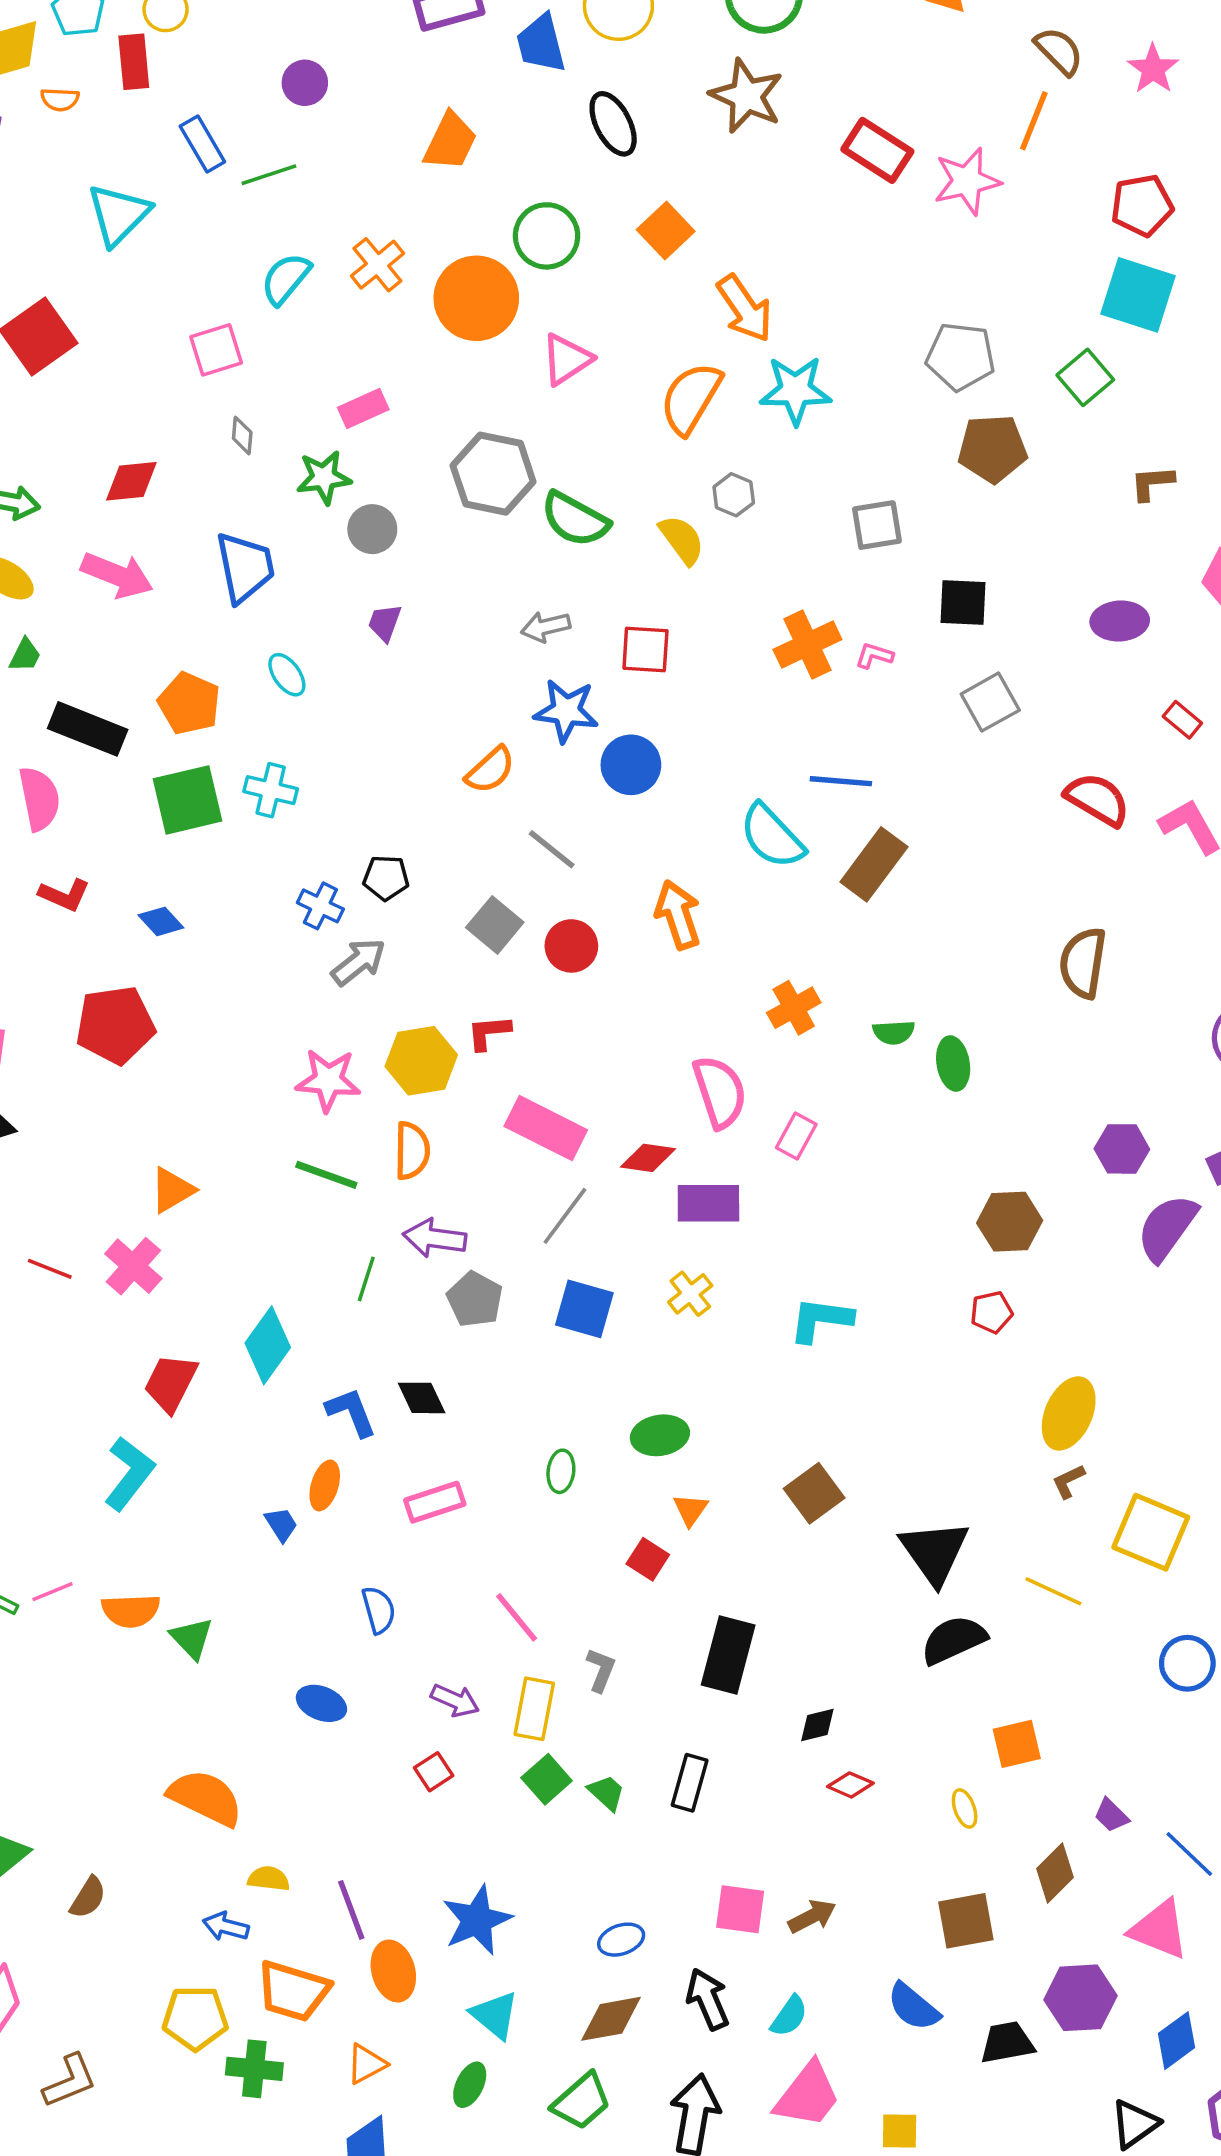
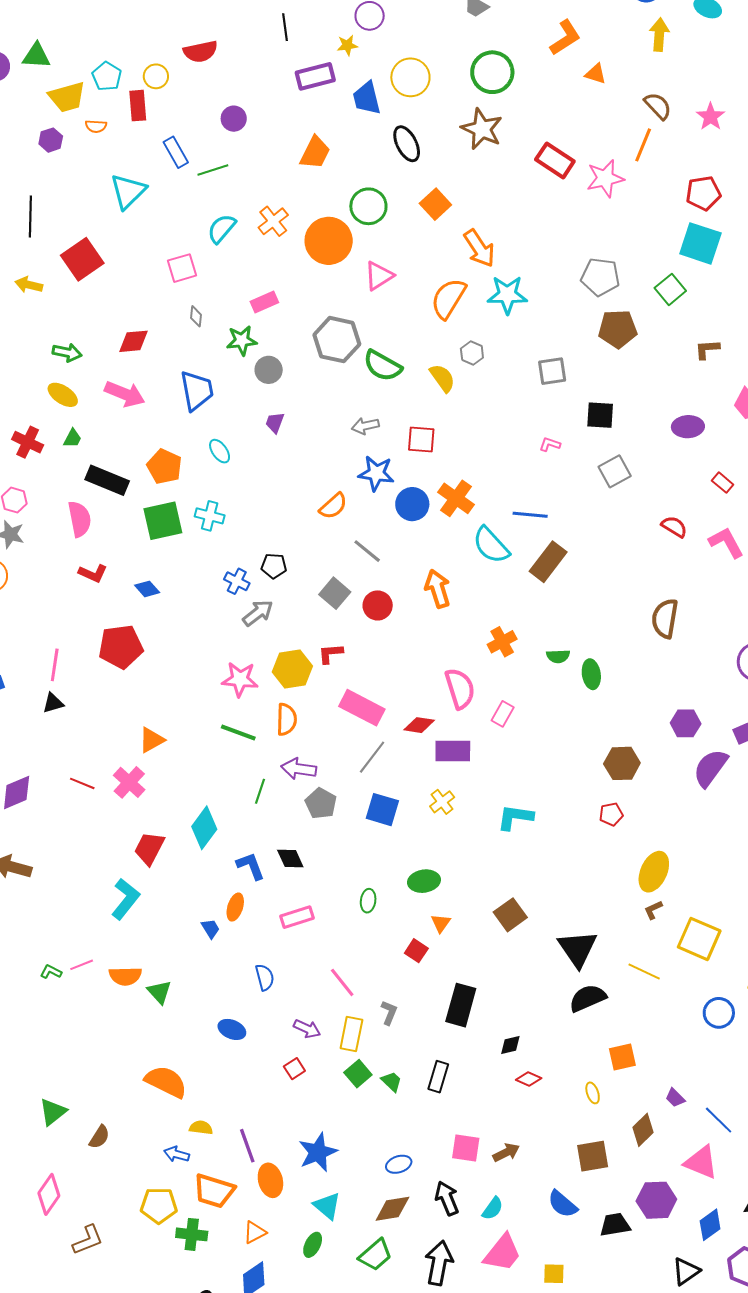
orange cross: (807, 644) -> (456, 498), moved, turned -30
red semicircle: (1097, 799) -> (674, 527), size x0.7

